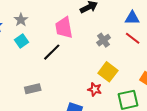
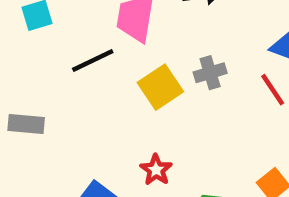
yellow square: (108, 72) -> (160, 87), moved

